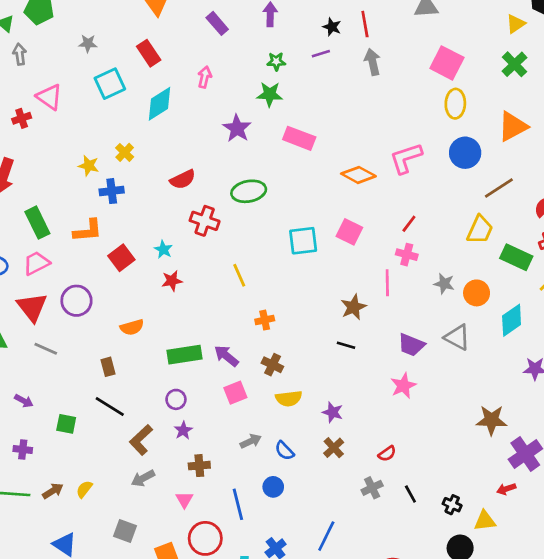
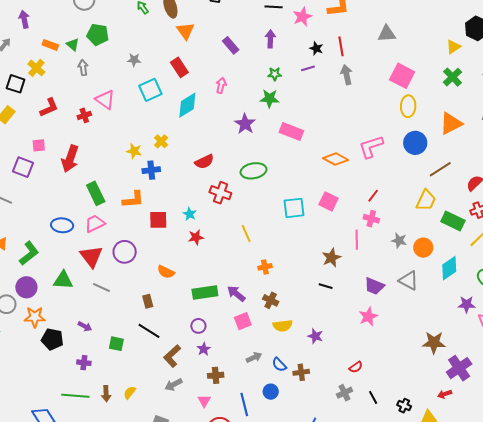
red square: (121, 258) -> (158, 220), turned 36
orange semicircle: (132, 327) -> (166, 272), turned 42
brown cross: (334, 448) -> (301, 372), moved, turned 35
brown arrow: (53, 491) -> (106, 394), turned 119

